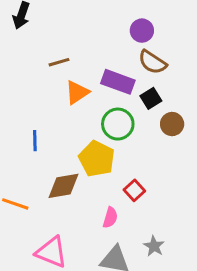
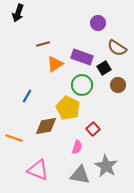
brown semicircle: (152, 62) -> (117, 48), moved
blue line: (35, 141) -> (27, 96), turned 32
gray star: (154, 246) -> (106, 166), size x1.6

